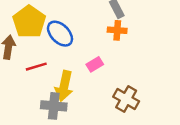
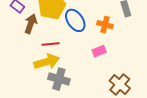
orange cross: (117, 30) -> (105, 25), moved
yellow arrow: (64, 86) -> (47, 62), moved, turned -130

